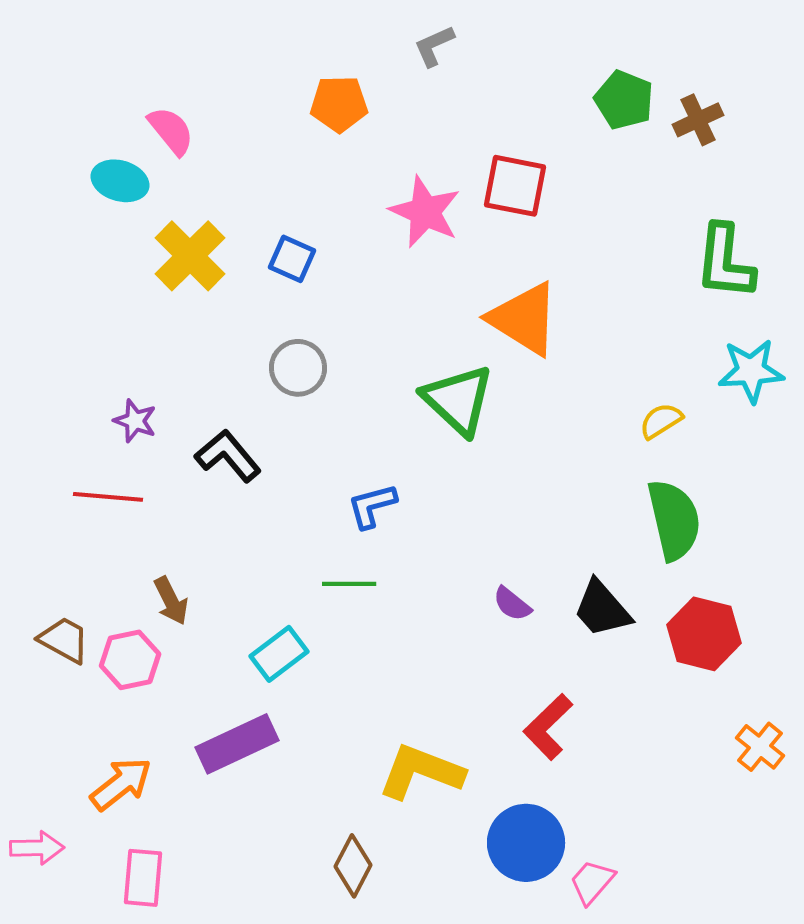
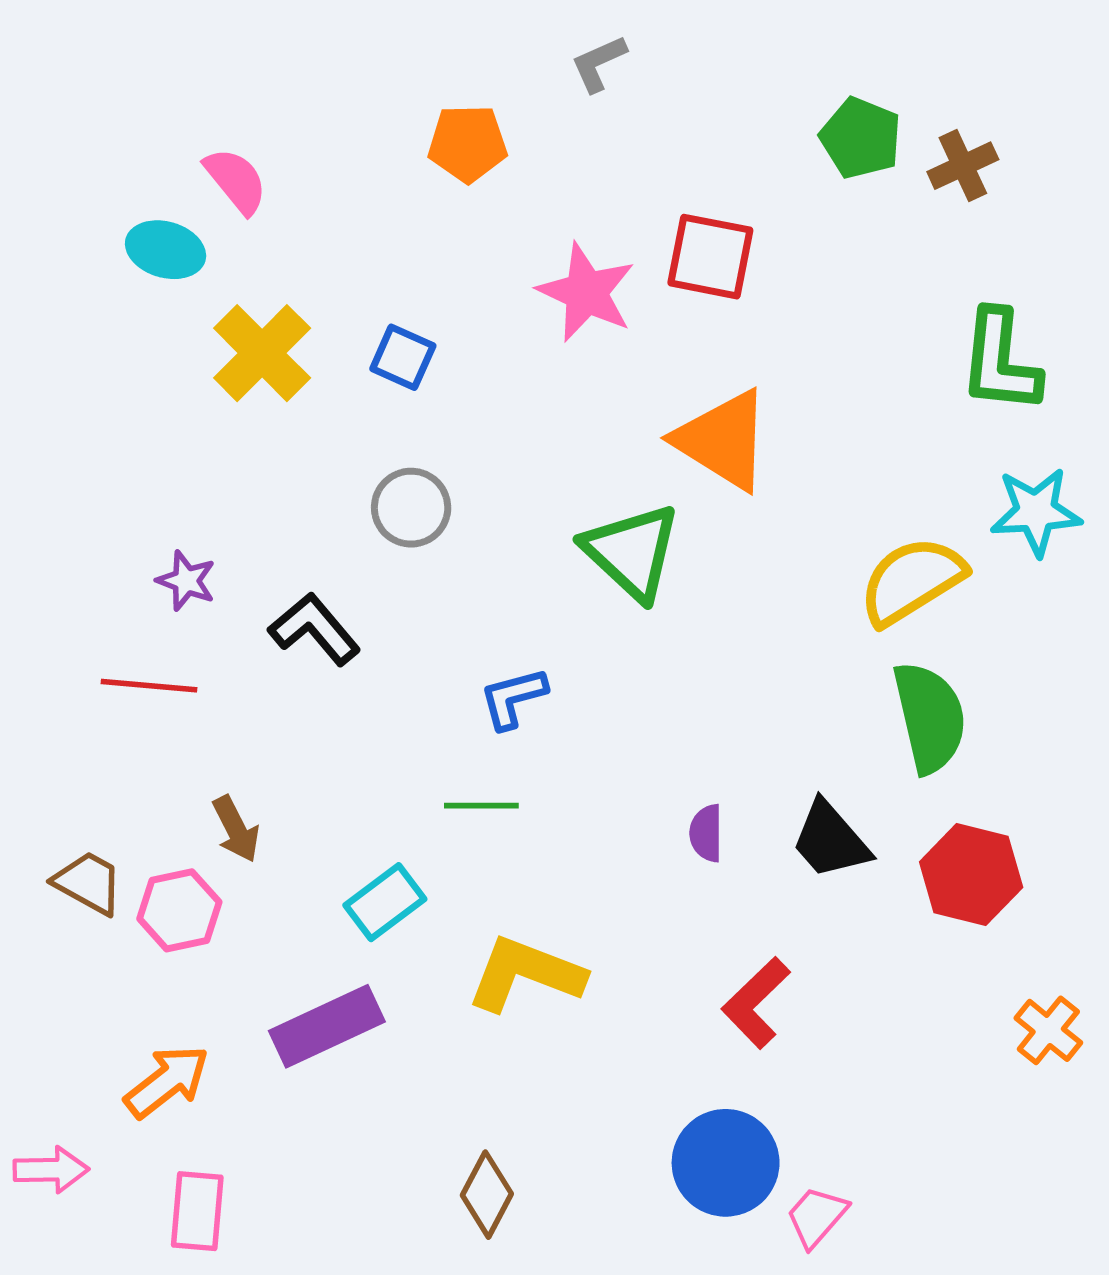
yellow semicircle: (661, 421) -> (912, 581), size x1.8
purple semicircle: (512, 604) -> (706, 833), turned 51
yellow L-shape: (421, 772) -> (526, 974), moved

